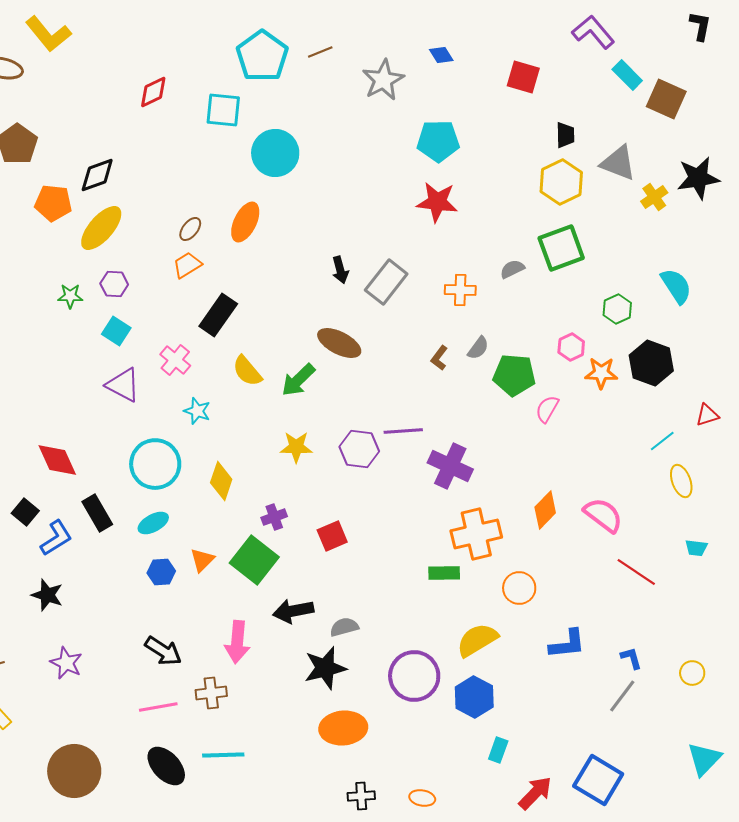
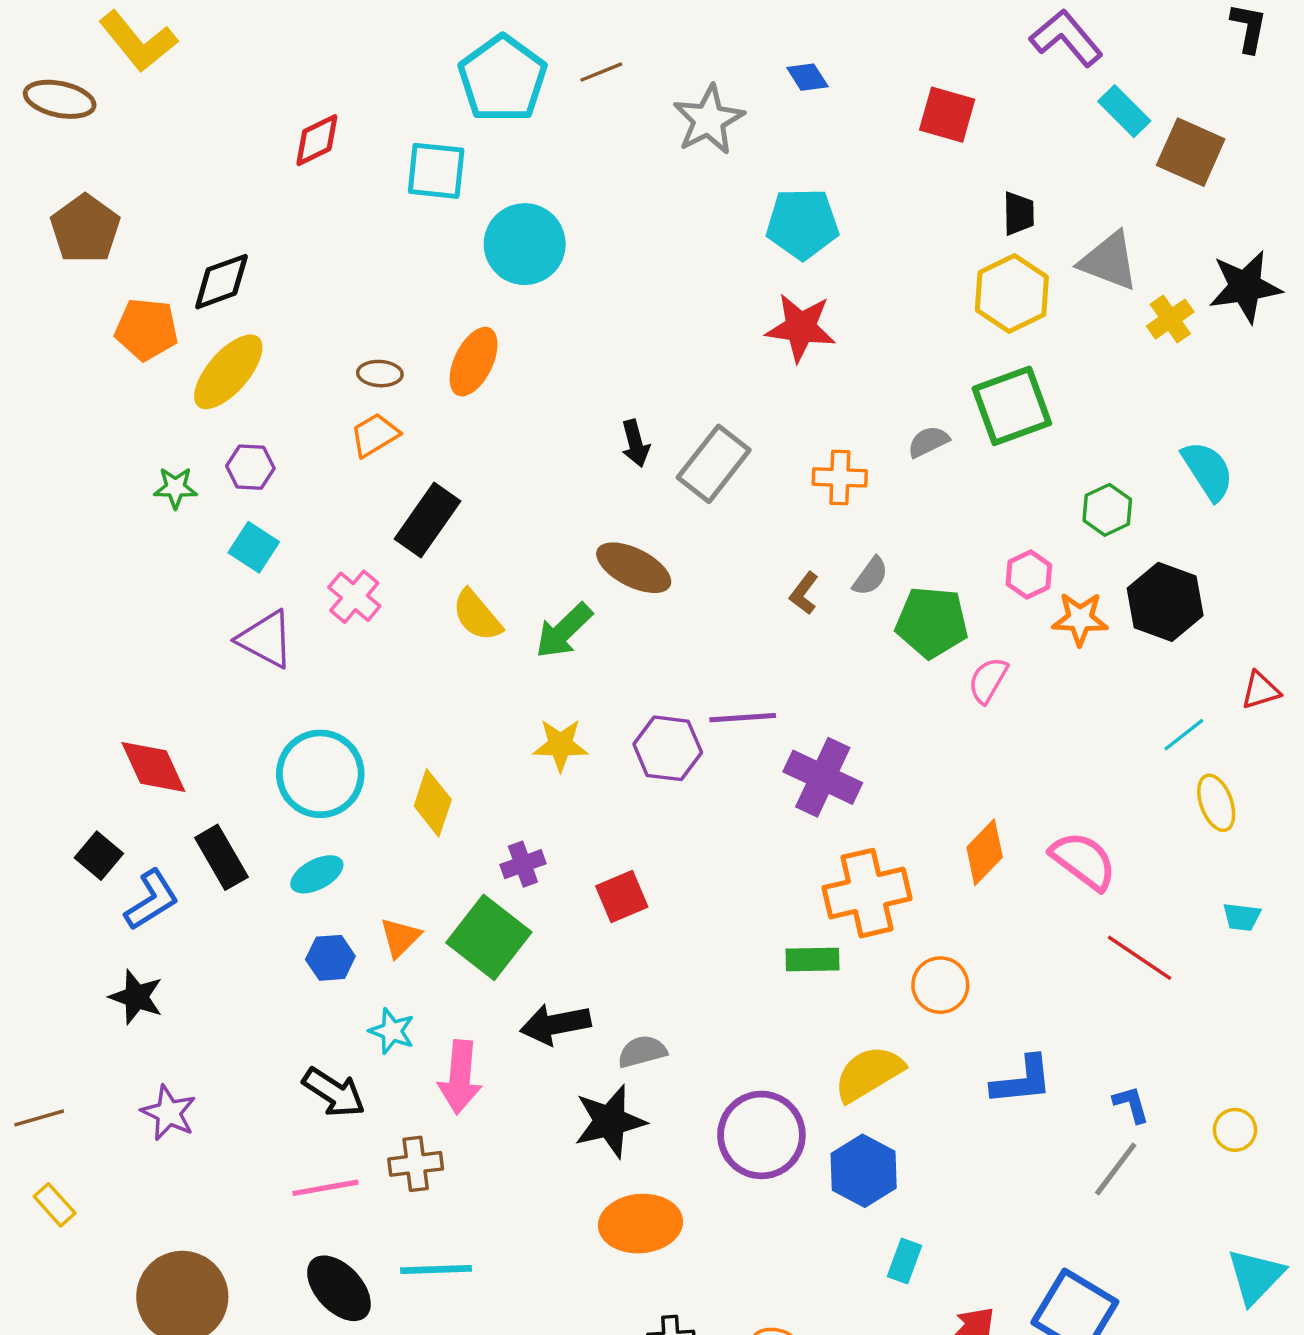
brown ellipse: (190, 229) -> (380, 374), turned 55
cyan star: (197, 411) -> (392, 1031), moved

